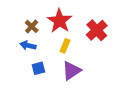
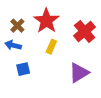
purple triangle: (71, 71) -> (79, 73), moved

